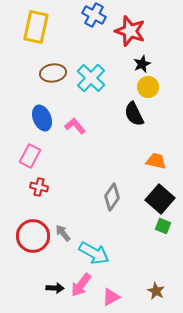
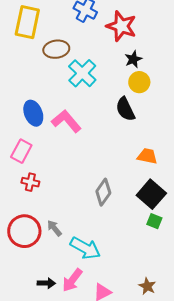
brown ellipse: (53, 73) -> (56, 49), moved
pink L-shape: (75, 126) -> (66, 121), size x1.4

